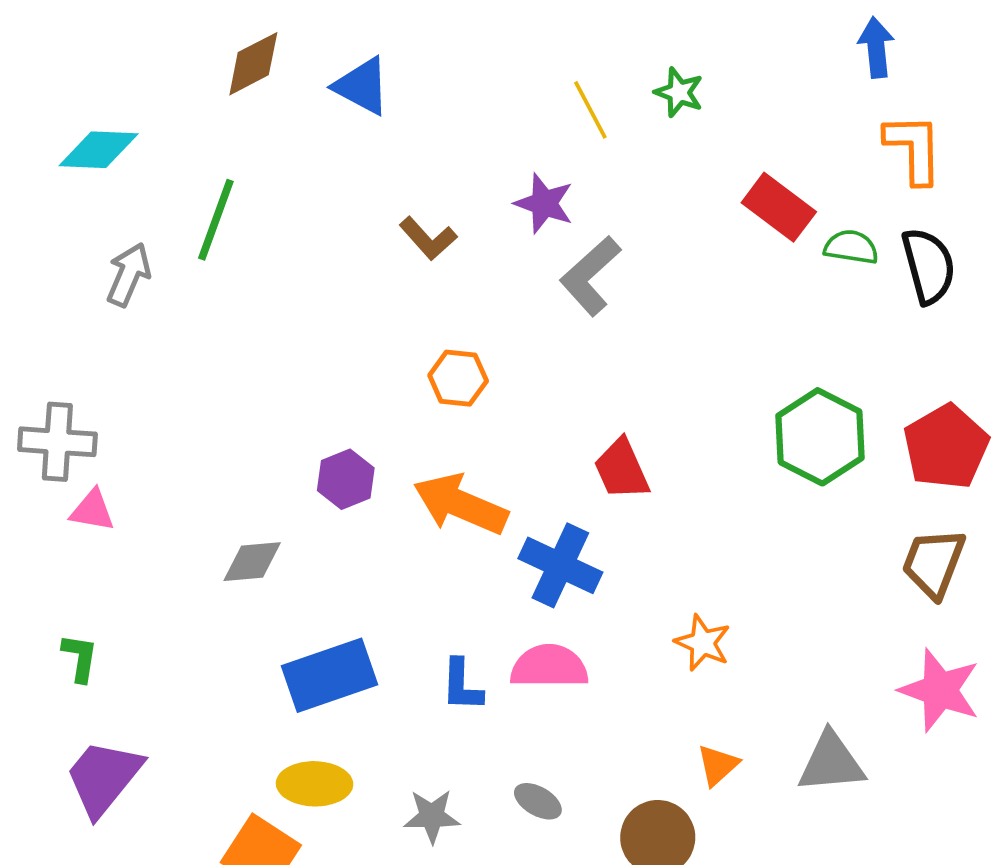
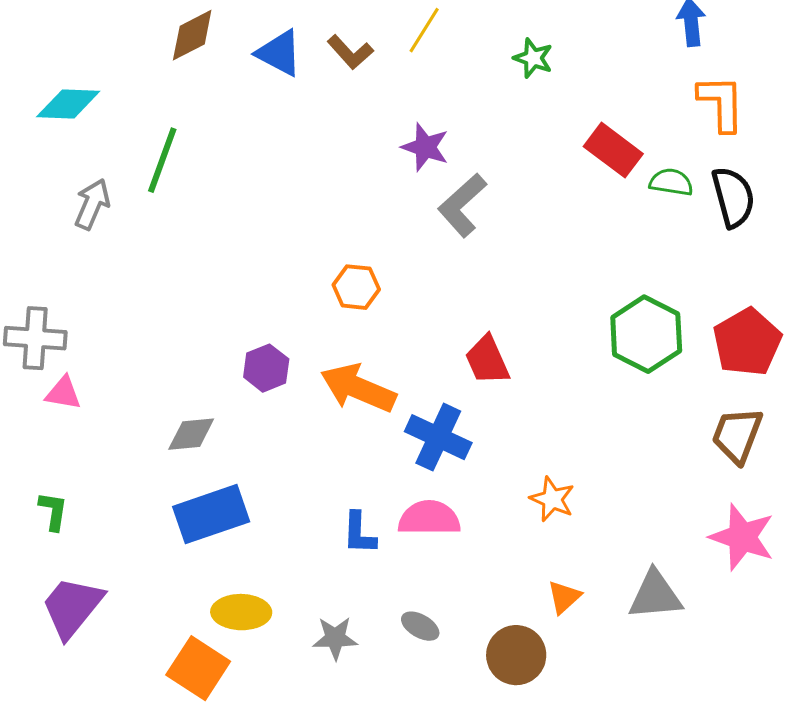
yellow line: (590, 110) -> (424, 30), moved, turned 60
brown L-shape: (428, 238) -> (350, 52), moved
blue rectangle: (329, 675) -> (211, 514), moved

